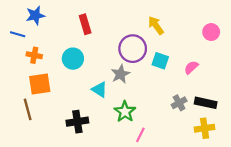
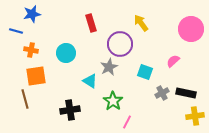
red rectangle: (85, 24) -> (91, 23), moved
pink circle: (211, 32) -> (191, 29), size x1.6
cyan square: (160, 61) -> (145, 72), moved
yellow cross: (205, 128) -> (195, 116), moved

